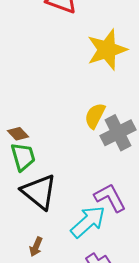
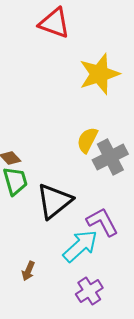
black triangle: (39, 192) -> (54, 201), moved, turned 42

